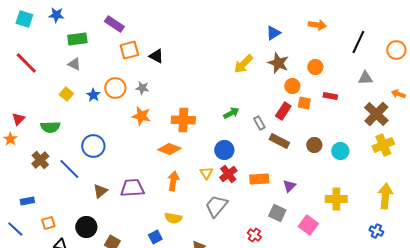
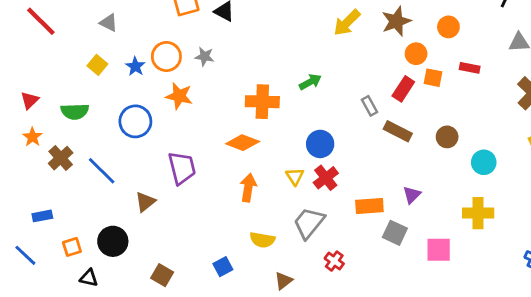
brown star: (278, 63) -> (396, 21), turned 30
green arrow: (231, 113) -> (310, 82), moved
orange star: (141, 116) -> (179, 96), moved
orange star: (10, 139) -> (32, 137), moved
blue circle: (93, 146) -> (135, 121), moved
cyan circle: (340, 151) -> (484, 162), moved
orange rectangle: (259, 179) -> (369, 206), moved
purple trapezoid: (132, 188) -> (182, 168), moved, turned 80
yellow semicircle: (173, 218) -> (262, 240), moved
pink square: (308, 225) -> (439, 250), turned -36
black circle: (86, 227) -> (113, 241), moved
red cross: (254, 235) -> (334, 261), moved

